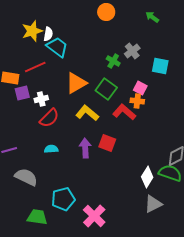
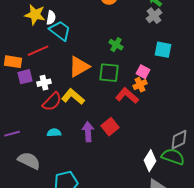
yellow star: (32, 31) -> (35, 15), turned 30
gray cross: (132, 51) -> (154, 16), moved
green square: (106, 89) -> (109, 73), turned -30
orange cross: (137, 101) -> (140, 85), turned -32
yellow L-shape: (87, 113) -> (73, 97), moved
red square: (107, 143) -> (110, 127), turned 30

